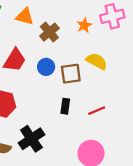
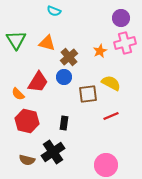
blue circle: (46, 67) -> (64, 77), moved
black rectangle: (65, 106) -> (64, 123), moved
red line: (97, 111) -> (111, 116), moved

